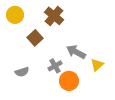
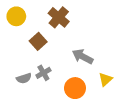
yellow triangle: (97, 65) -> (105, 79), moved
gray cross: (55, 66) -> (43, 73), moved

